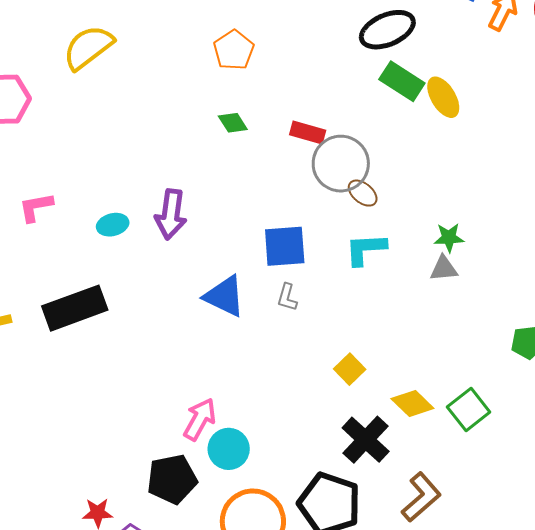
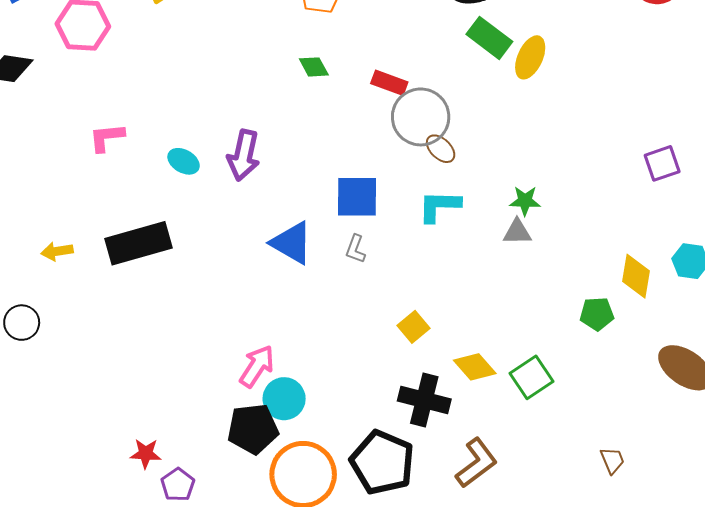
yellow ellipse: (443, 97) -> (530, 57), turned 51
cyan ellipse: (113, 225) -> (184, 161), turned 40
black cross: (366, 440) -> (424, 400), turned -33
black pentagon: (172, 479) -> (253, 429), moved

